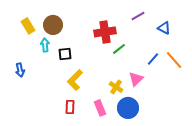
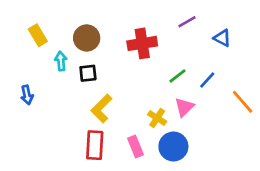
brown circle: (53, 25) -> (87, 38), moved
green line: (119, 49) -> (177, 76), moved
orange line: (174, 60) -> (243, 102), moved
red rectangle: (70, 107) -> (95, 145), size x1.5

